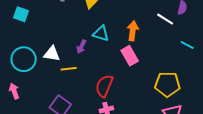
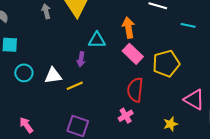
cyan circle: (24, 59) -> (24, 73), moved, size x0.7
yellow pentagon: (167, 84) -> (166, 64), moved
red semicircle: (104, 86) -> (135, 90), moved

